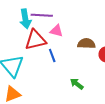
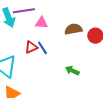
red triangle: (36, 40) -> (31, 47), moved, size x0.6

